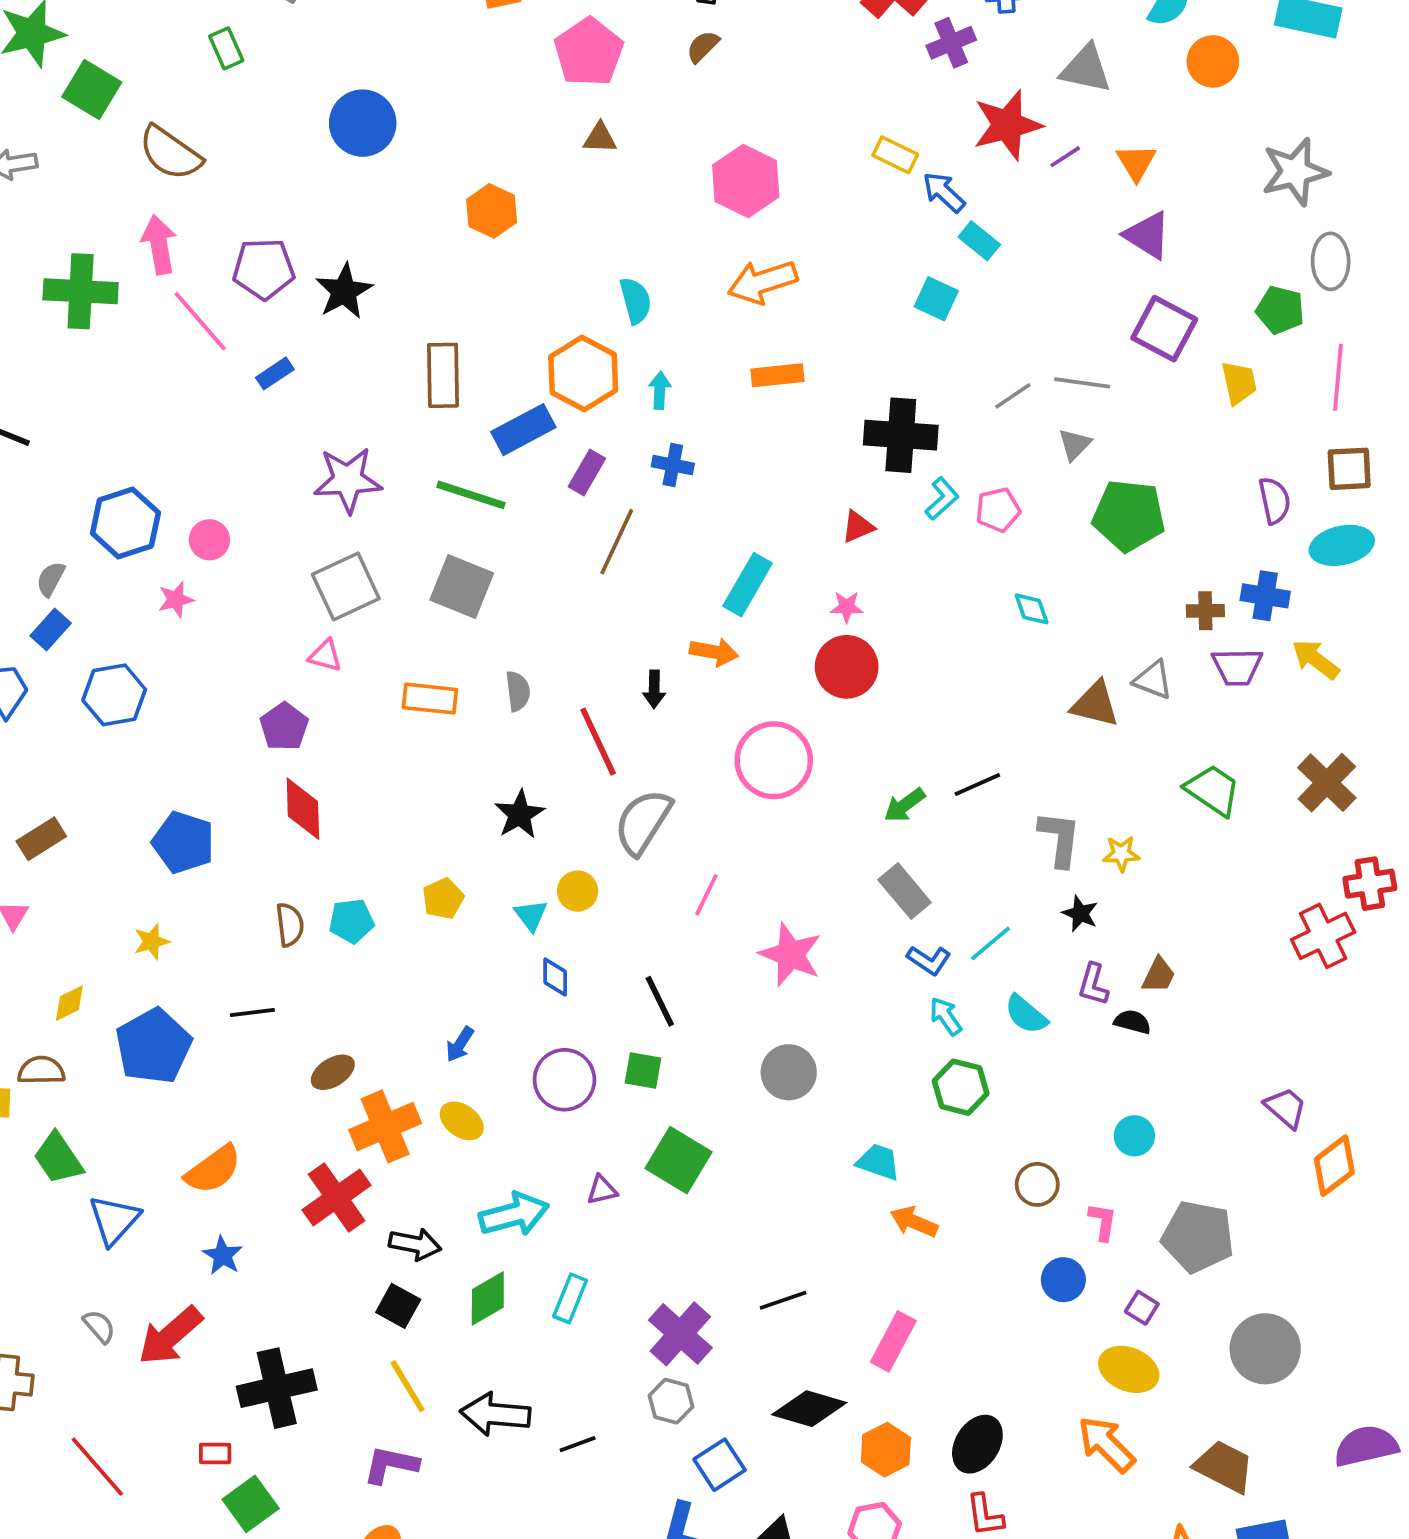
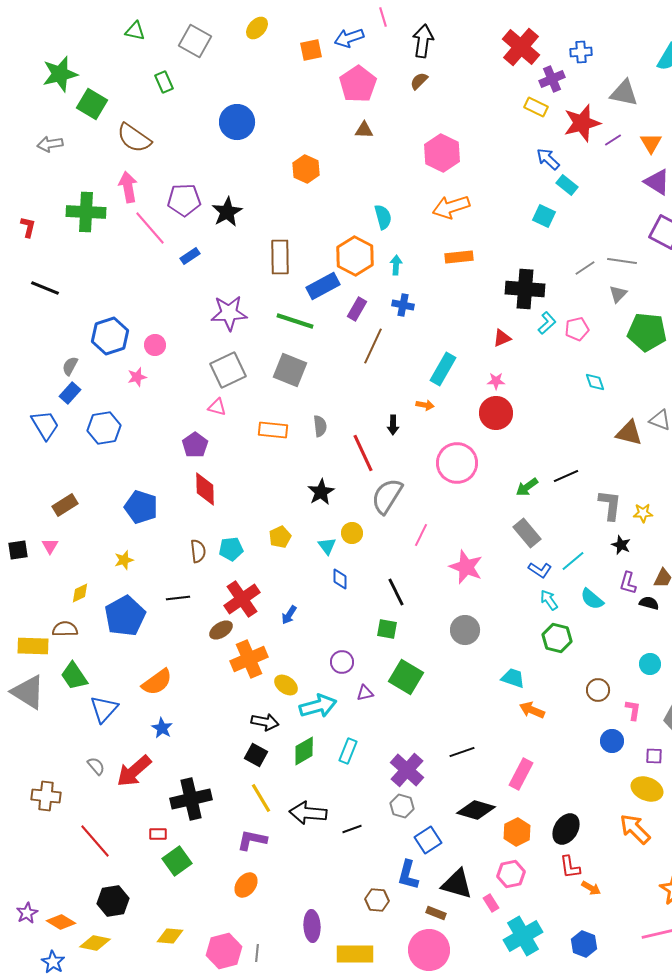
yellow rectangle: (895, 155) -> (536, 107), moved
orange arrow: (714, 652) -> (425, 405), size x0.7
purple circle: (564, 1080) -> (342, 662), moved, size x0.7
yellow ellipse: (462, 1121) -> (286, 685), moved
red cross: (337, 1197) -> (242, 599), moved
purple square: (1142, 1308) -> (654, 756), turned -30

